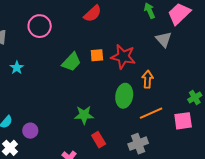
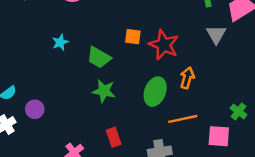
green trapezoid: (71, 62) -> (99, 57), moved, turned 65
cyan star: (17, 68) -> (60, 42), moved
green cross: (195, 97) -> (239, 111), turned -32
green star: (84, 115) -> (104, 91), moved

